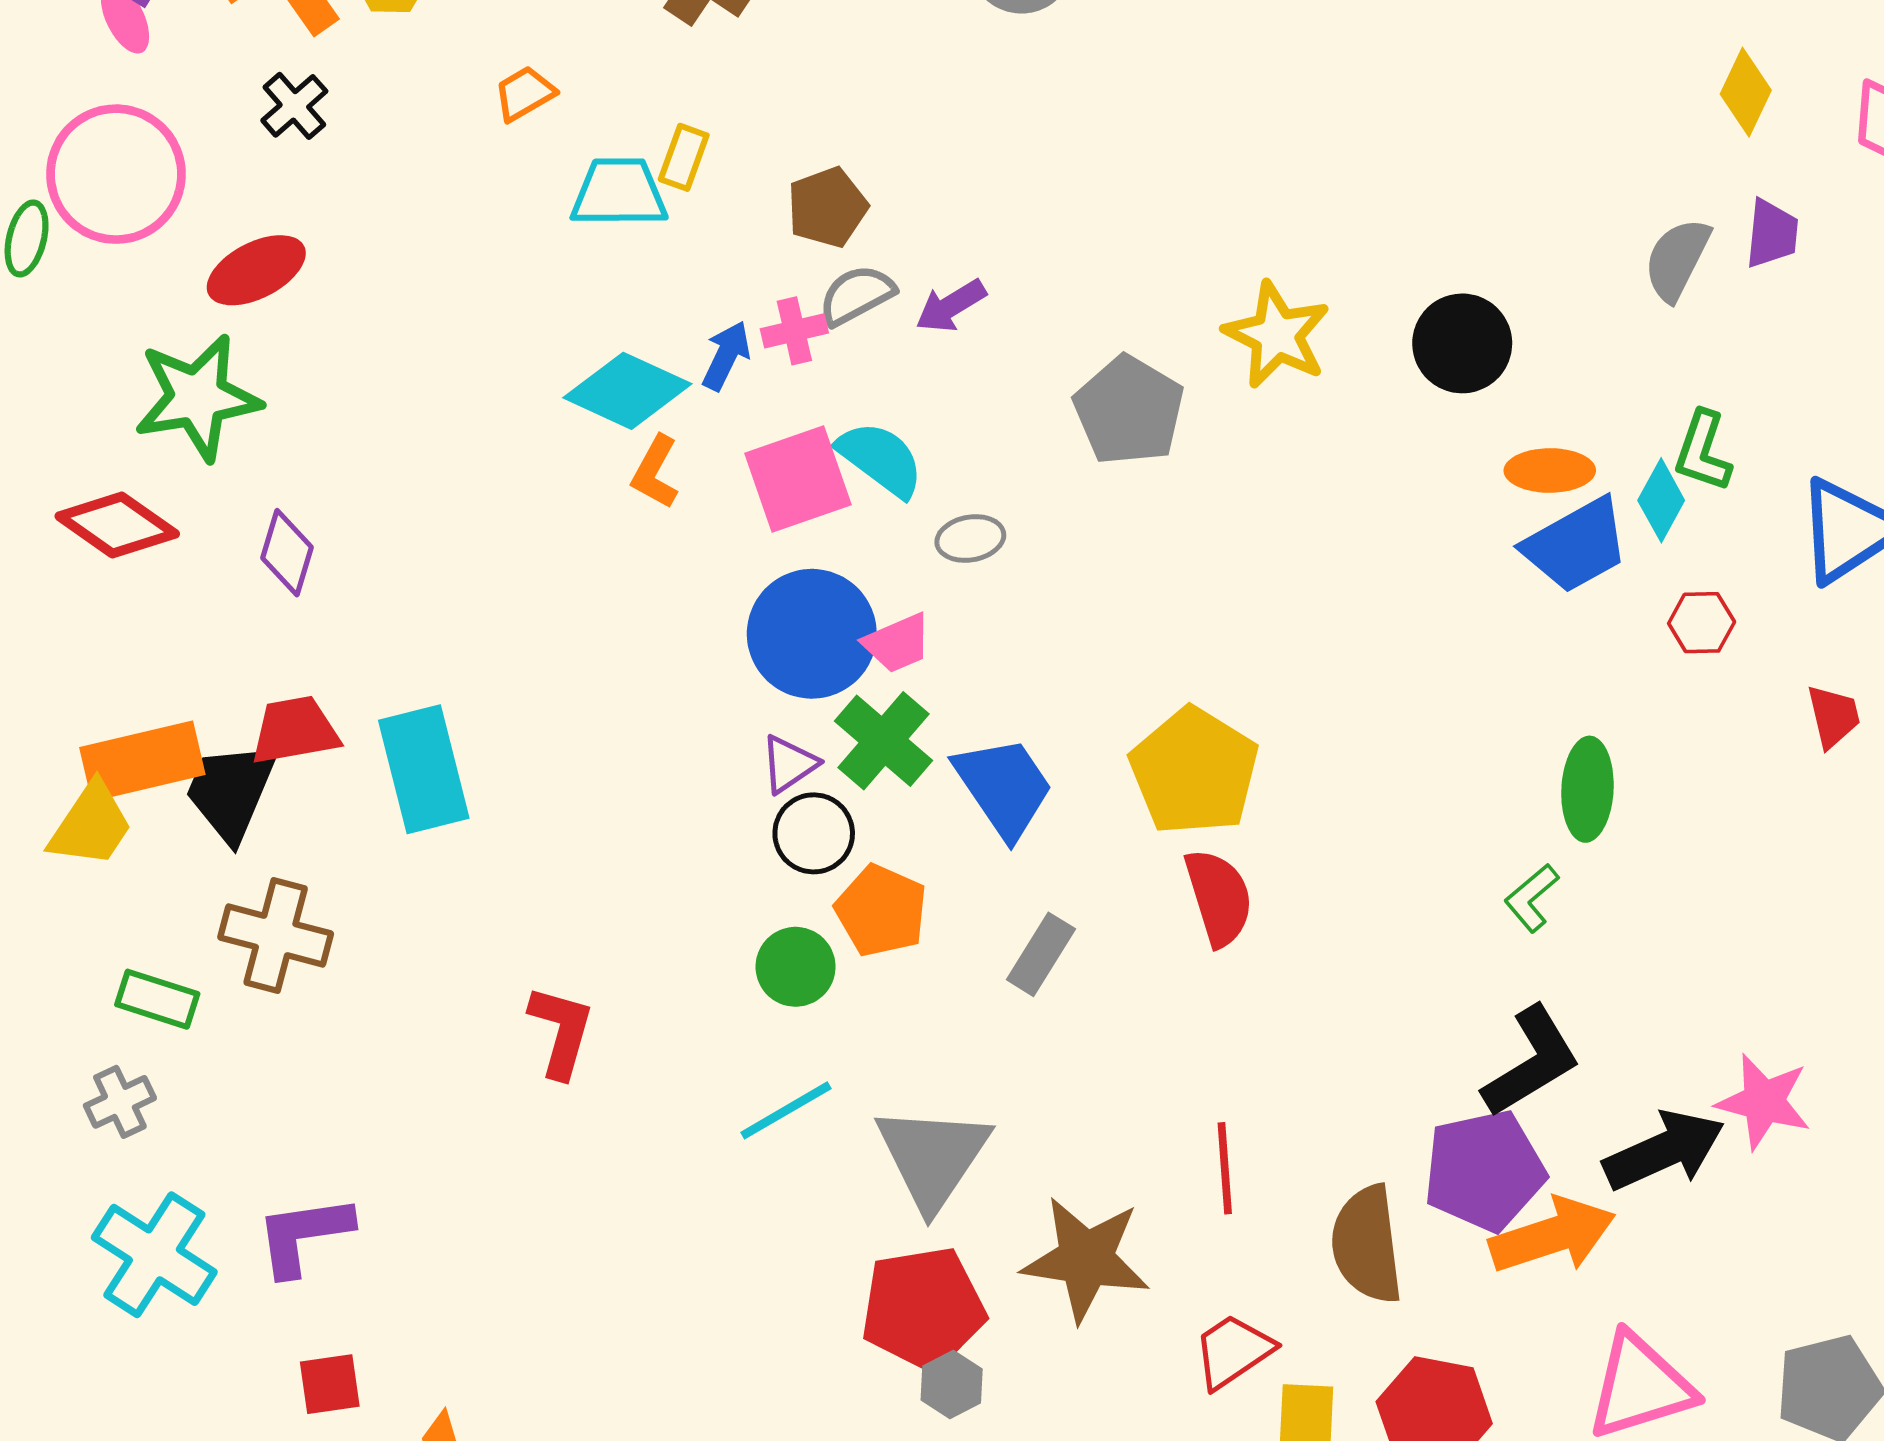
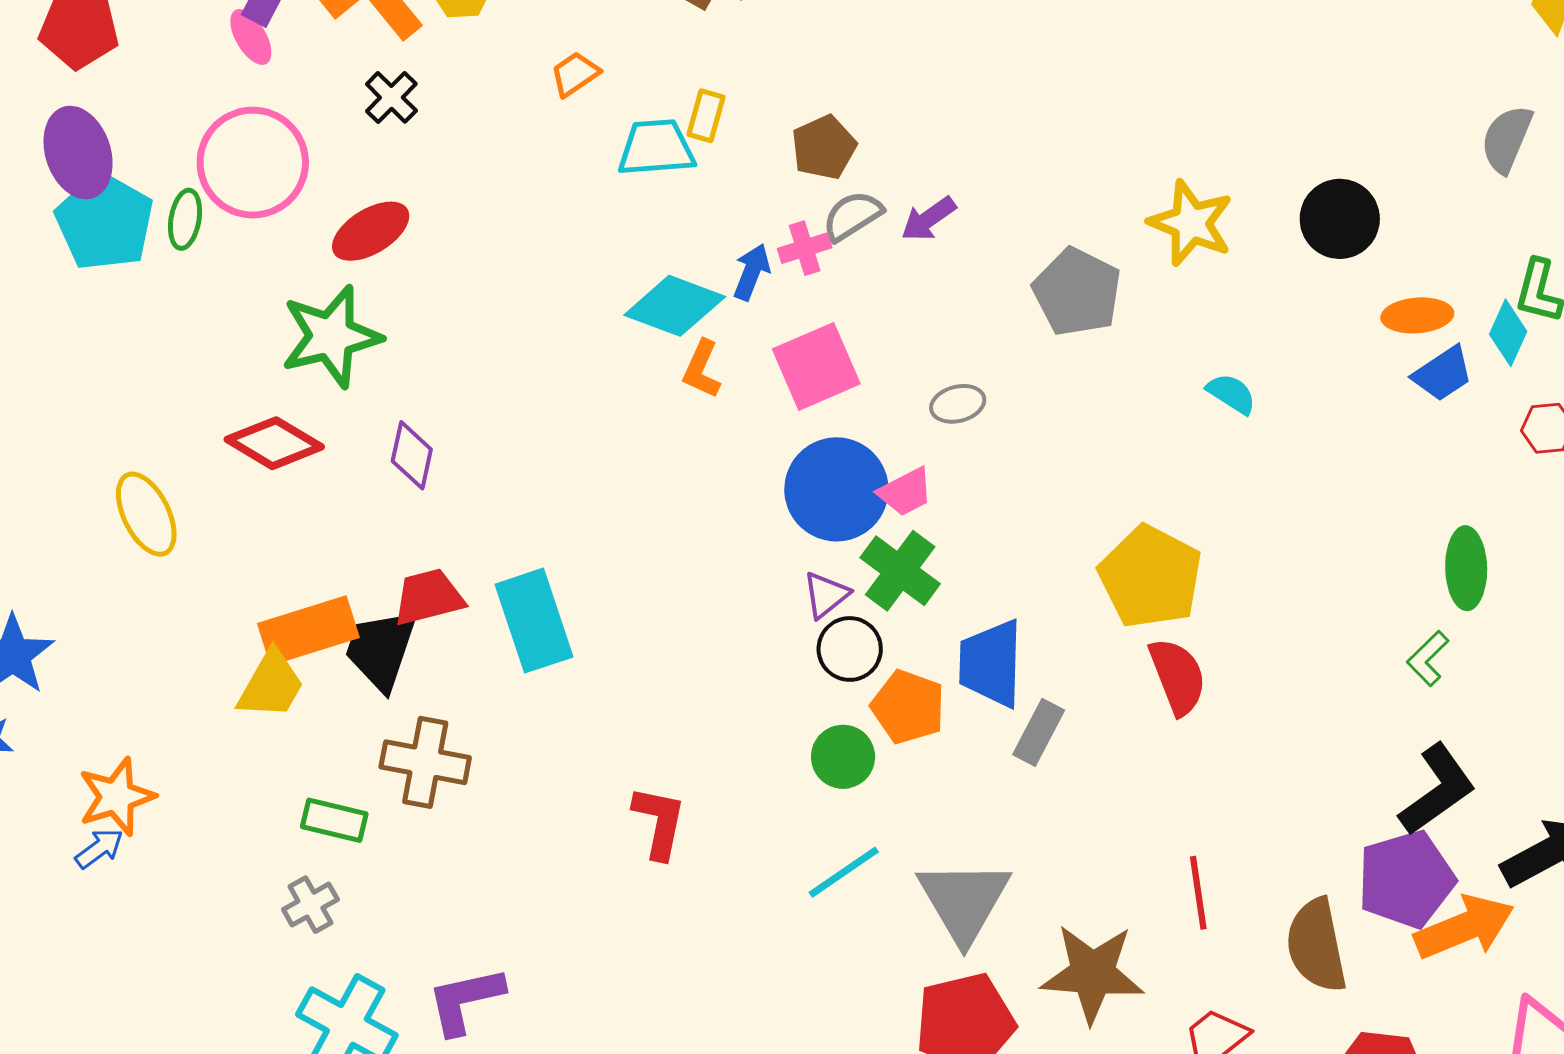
cyan semicircle: (880, 459) -> (1231, 394), moved, size x0.7
blue trapezoid: (1576, 545) -> (1443, 374), size x0.7
blue trapezoid: (1004, 787) -> (991, 663), moved, turned -140

